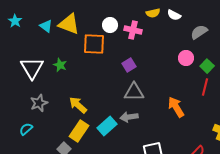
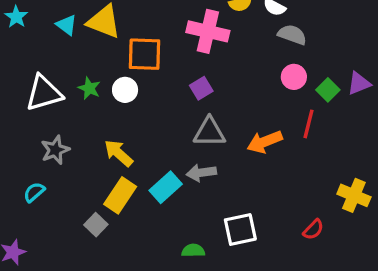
white circle: (110, 25) -> (125, 90), moved
pink cross: (133, 30) -> (208, 31), size x1.4
gray semicircle: (199, 32) -> (292, 35), moved, turned 54
white triangle: (32, 68) -> (44, 93), turned 45
red line: (205, 87) -> (308, 124), moved
orange arrow: (176, 107) -> (265, 142), moved, turned -80

